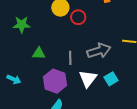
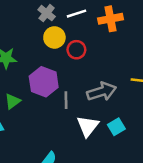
green triangle: (39, 53) -> (13, 101), moved, turned -40
purple hexagon: (55, 81) -> (44, 82), moved

